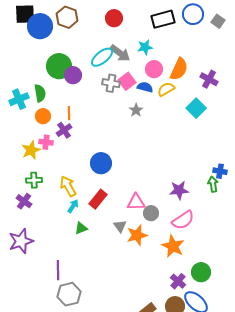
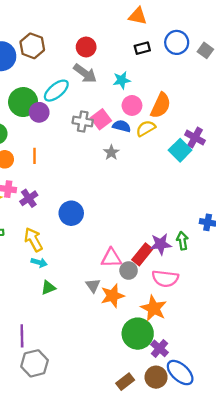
black rectangle: (163, 19) -> (142, 48), size x0.6
gray arrow: (120, 53) -> (85, 73), moved
cyan ellipse: (102, 57) -> (56, 91), moved
purple cross: (209, 79) -> (195, 138), moved
purple cross: (64, 130) -> (29, 198), moved
green arrow: (213, 184) -> (182, 241), moved
red rectangle: (98, 199) -> (142, 254), moved
cyan arrow: (73, 206) -> (39, 262), turned 72
pink semicircle: (183, 220) -> (165, 279), turned 40
green circle: (201, 272) -> (138, 334), moved, size x1.4

